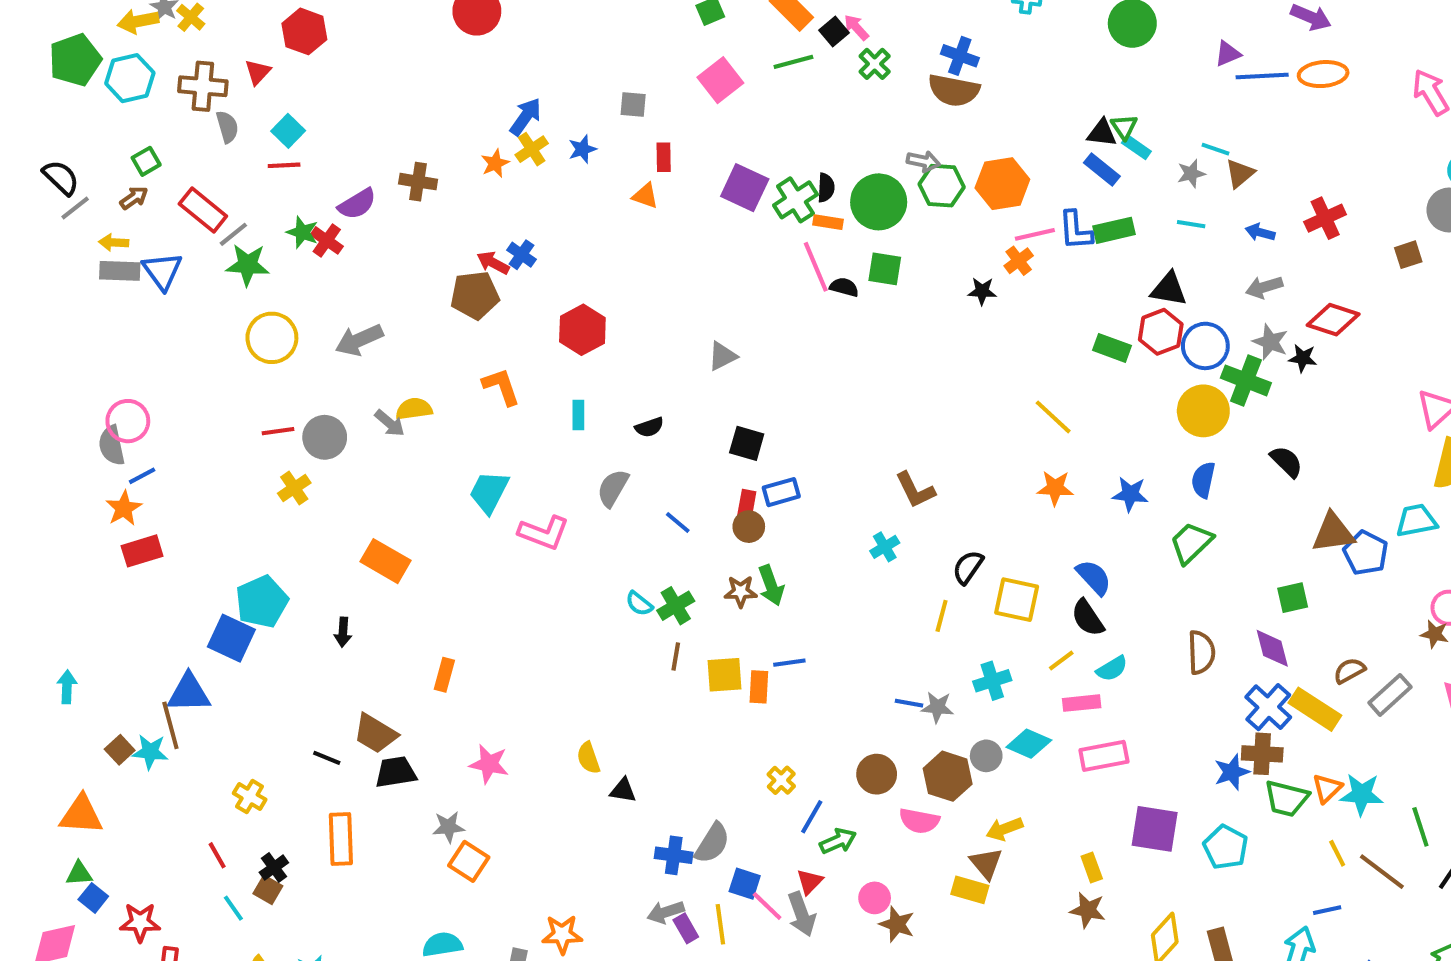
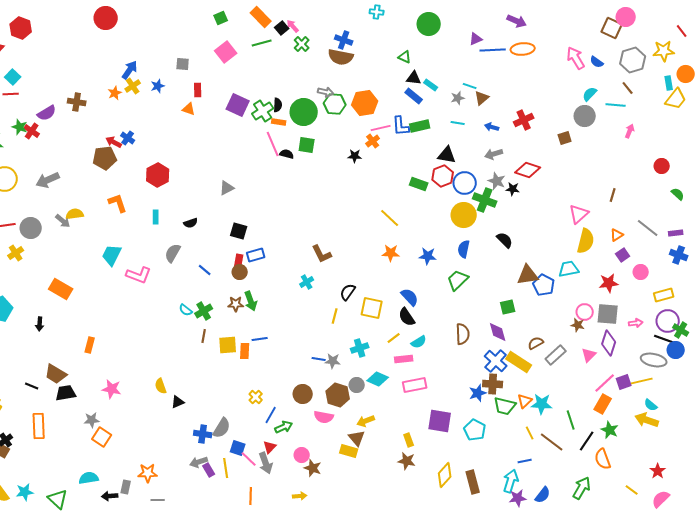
green triangle: (1124, 127) -> (405, 57), moved, turned -32
black triangle: (623, 790) -> (178, 402), turned -32

